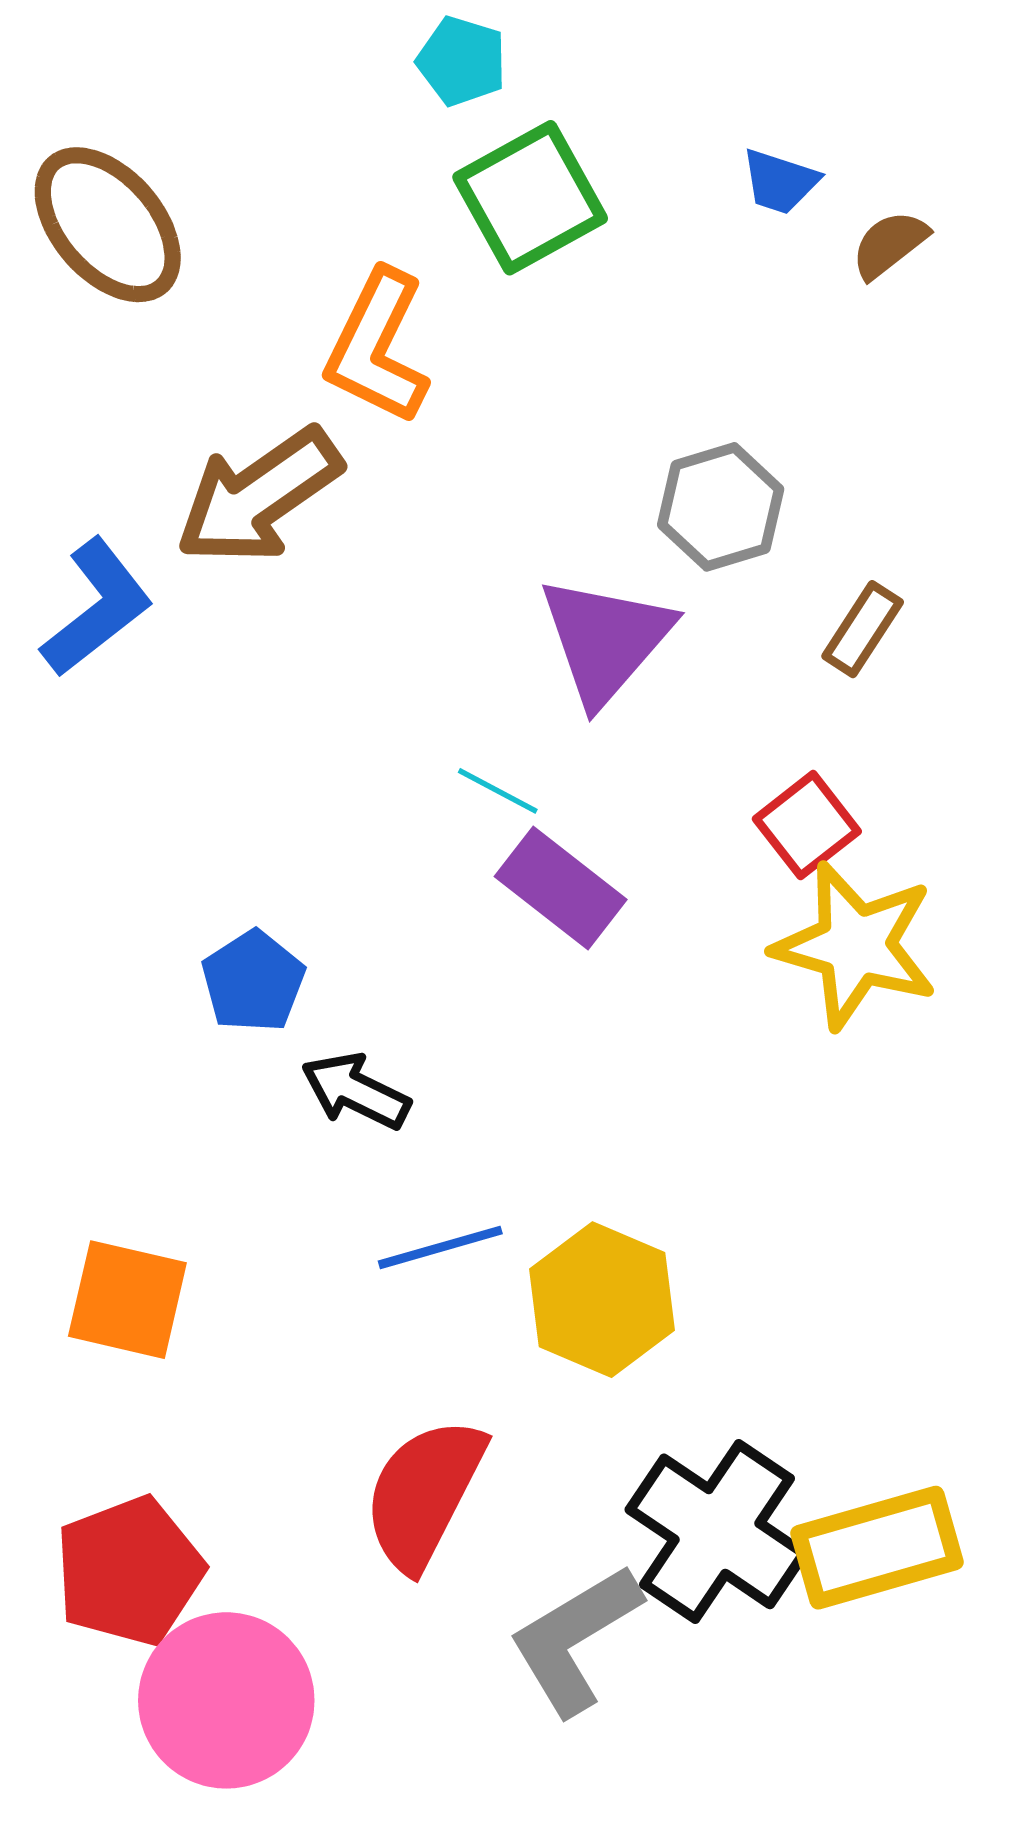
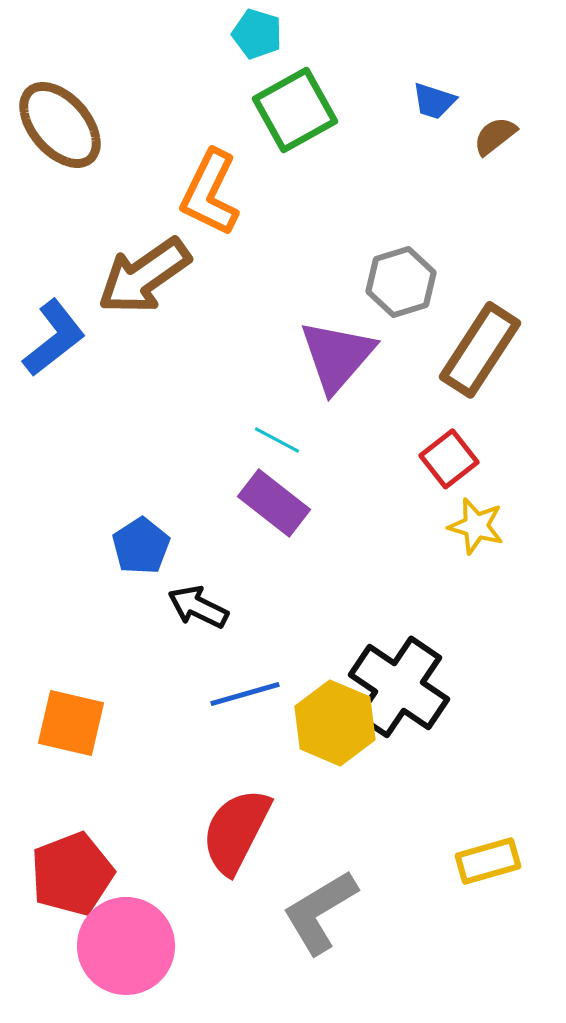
brown rectangle: (863, 629) -> (480, 350), size x1.8
purple rectangle: (561, 888) -> (274, 503), moved
yellow star: (855, 945) -> (476, 526), size x0.6
black cross: (717, 1531) -> (399, 687), moved
yellow rectangle: (877, 1548) -> (488, 861), size x0.7

